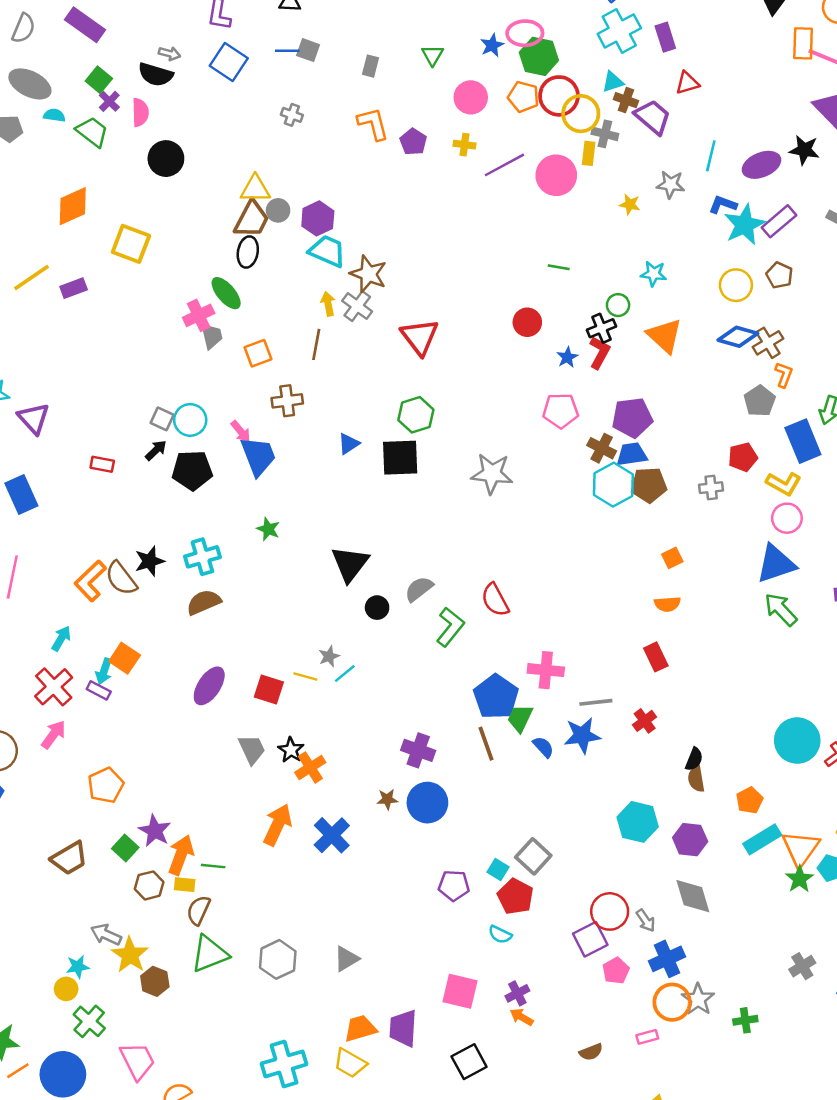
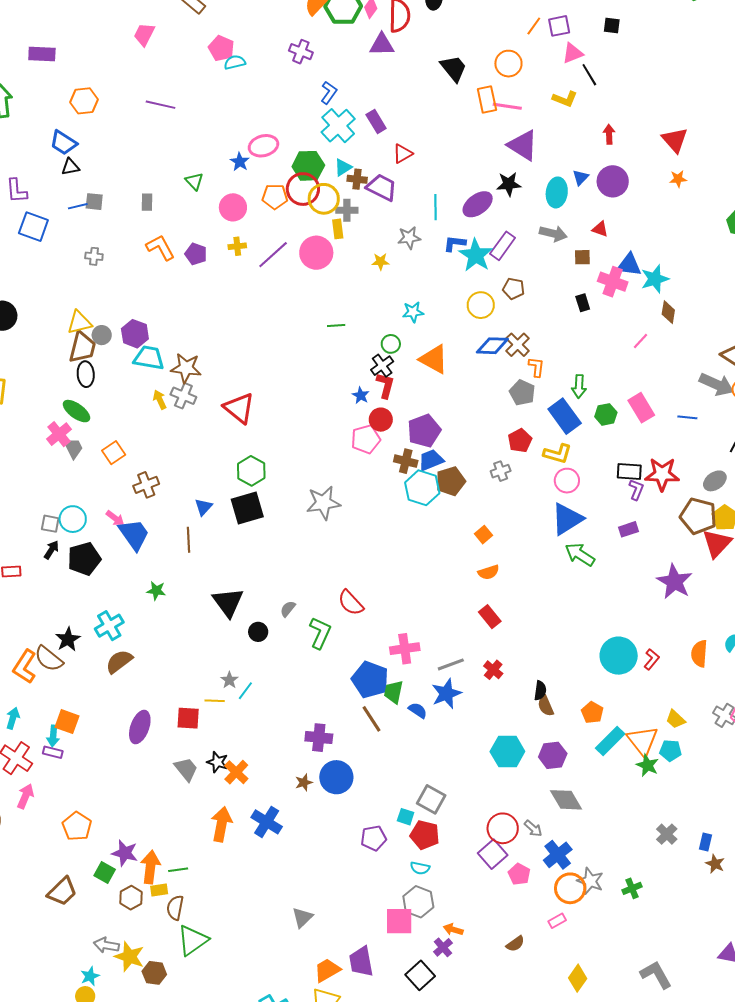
green hexagon: (539, 56) -> (308, 166), moved
red circle: (527, 322) -> (381, 420), moved
brown line: (316, 344) -> (189, 540), moved
gray semicircle: (419, 589) -> (288, 609), size x0.7
gray hexagon: (278, 959) -> (418, 902), moved
purple cross: (517, 993) -> (443, 947), moved

